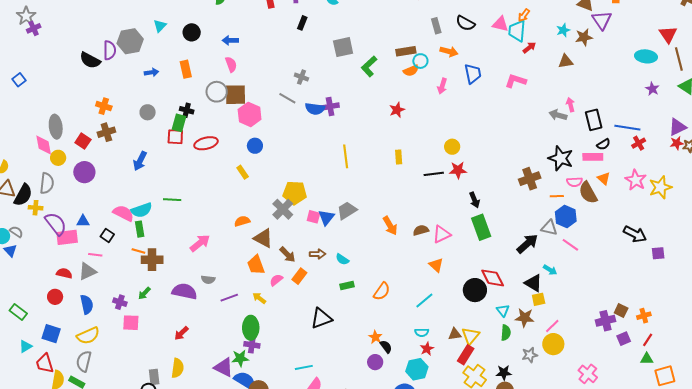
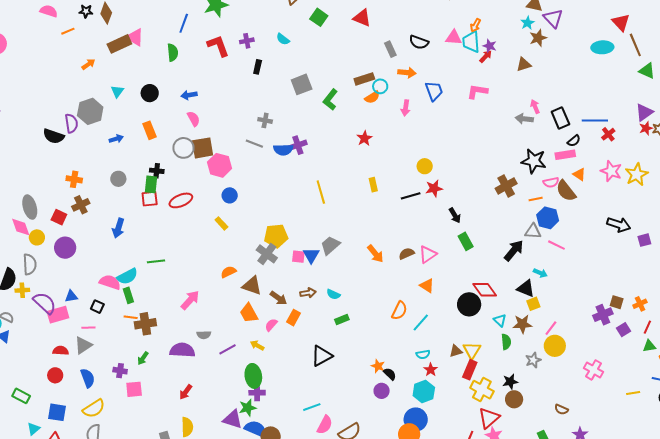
cyan star: (563, 30) -> (527, 23), moved
purple star: (652, 89) -> (490, 46), moved
green rectangle: (481, 227) -> (466, 241), size x0.7
orange semicircle: (382, 291) -> (399, 311), moved

